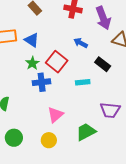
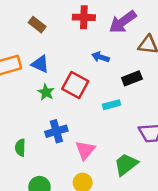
purple arrow: (103, 18) -> (123, 22), turned 85
black rectangle: (103, 64) -> (132, 78), turned -49
blue cross: (42, 82) -> (56, 131), moved

